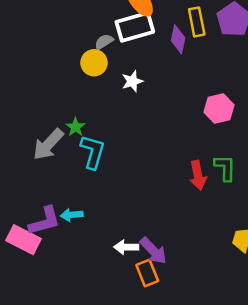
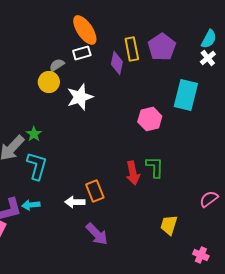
white rectangle: (135, 27) -> (82, 53), size x0.6
white star: (132, 81) -> (80, 97), size x1.5
cyan L-shape: (93, 152) -> (37, 166), moved
white arrow: (126, 247) -> (75, 202), moved
orange rectangle: (147, 273) -> (95, 191), moved

